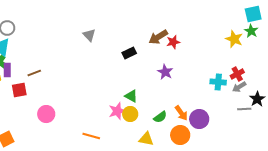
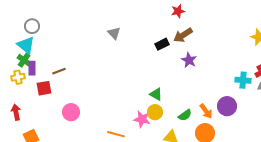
red star: (173, 42) -> (178, 11), moved
black rectangle: (129, 53) -> (162, 44), moved
purple star: (165, 72) -> (189, 60), moved
pink star: (117, 111) -> (142, 119), moved, turned 30
purple circle: (199, 119) -> (227, 106), moved

